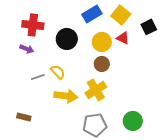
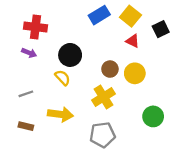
black circle: (67, 39) -> (70, 55), moved
yellow circle: (102, 42) -> (135, 73), moved
gray line: (38, 77) -> (26, 94), moved
yellow arrow: (66, 96) -> (60, 114), moved
green circle: (133, 121) -> (153, 116), moved

